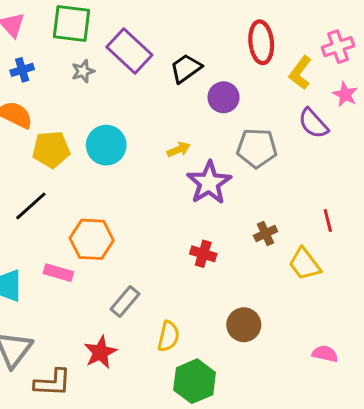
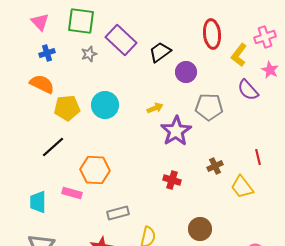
gray rectangle: (125, 302) -> (118, 213), turned 35

